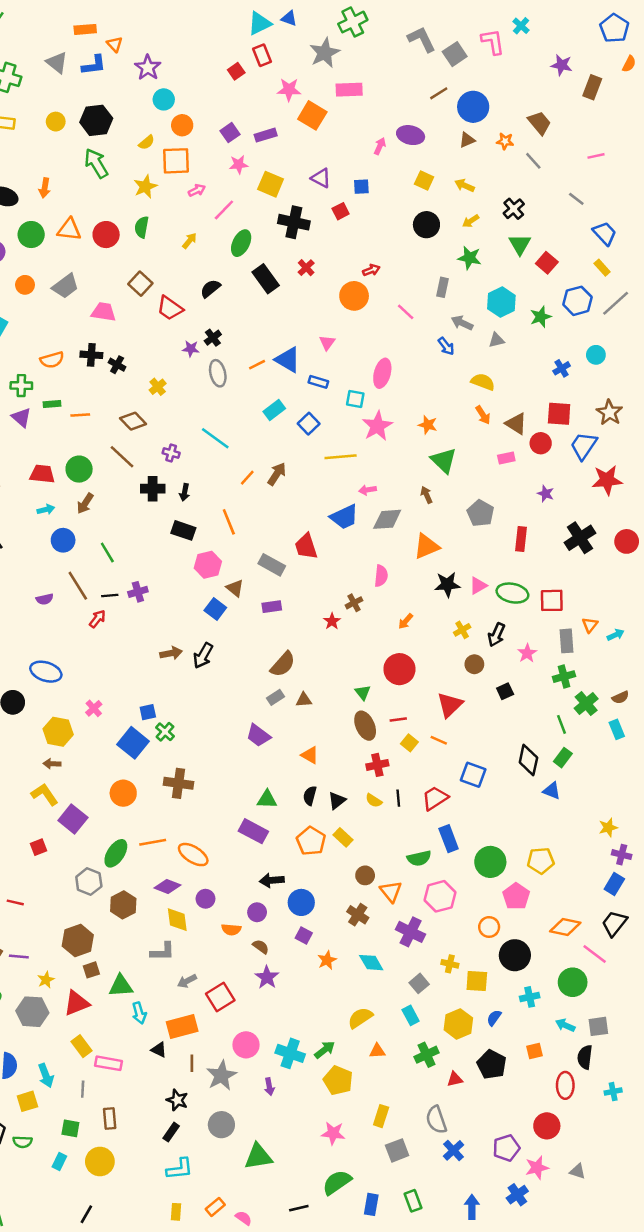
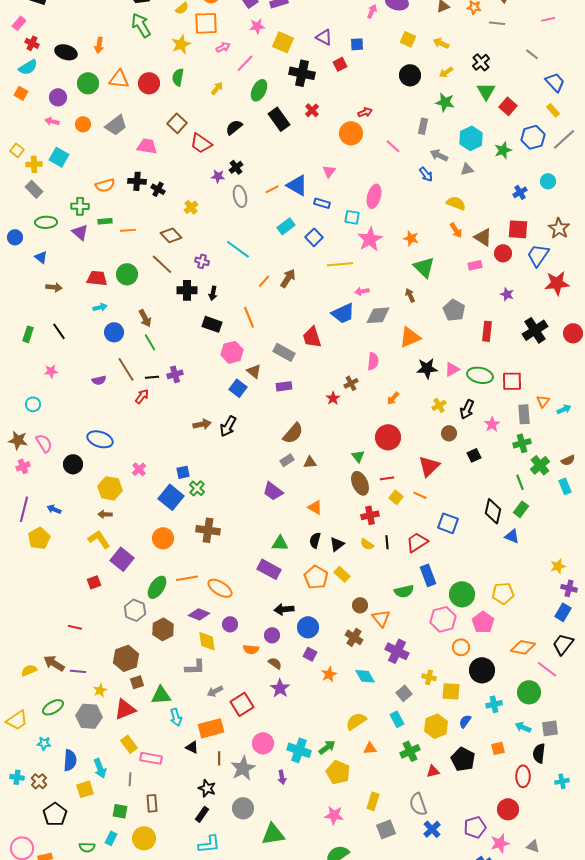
gray line: (533, 161) -> (497, 23), turned -42
brown arrow: (85, 503) -> (145, 318), moved, turned -60
pink hexagon: (440, 896) -> (443, 619), moved
green semicircle: (23, 1142) -> (87, 847), moved

